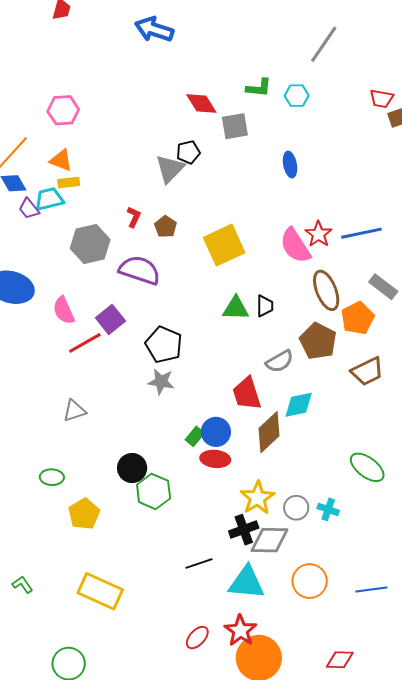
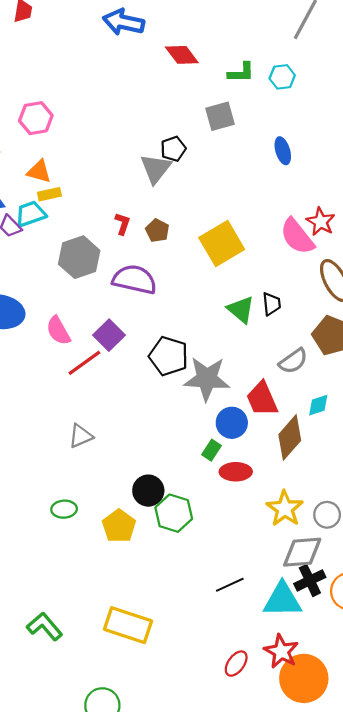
red diamond: (201, 103) -> (182, 55), moved
green triangle: (236, 308) -> (241, 310), turned 44
gray star: (161, 382) -> (207, 379), moved, size x1.6
cyan diamond: (299, 405) -> (318, 405), size x0.7
blue circle: (216, 432) -> (232, 423), moved
yellow pentagon: (84, 514) -> (119, 526), moved
black cross: (244, 530) -> (310, 580), moved
green L-shape: (22, 585) -> (45, 626), size x1.6

